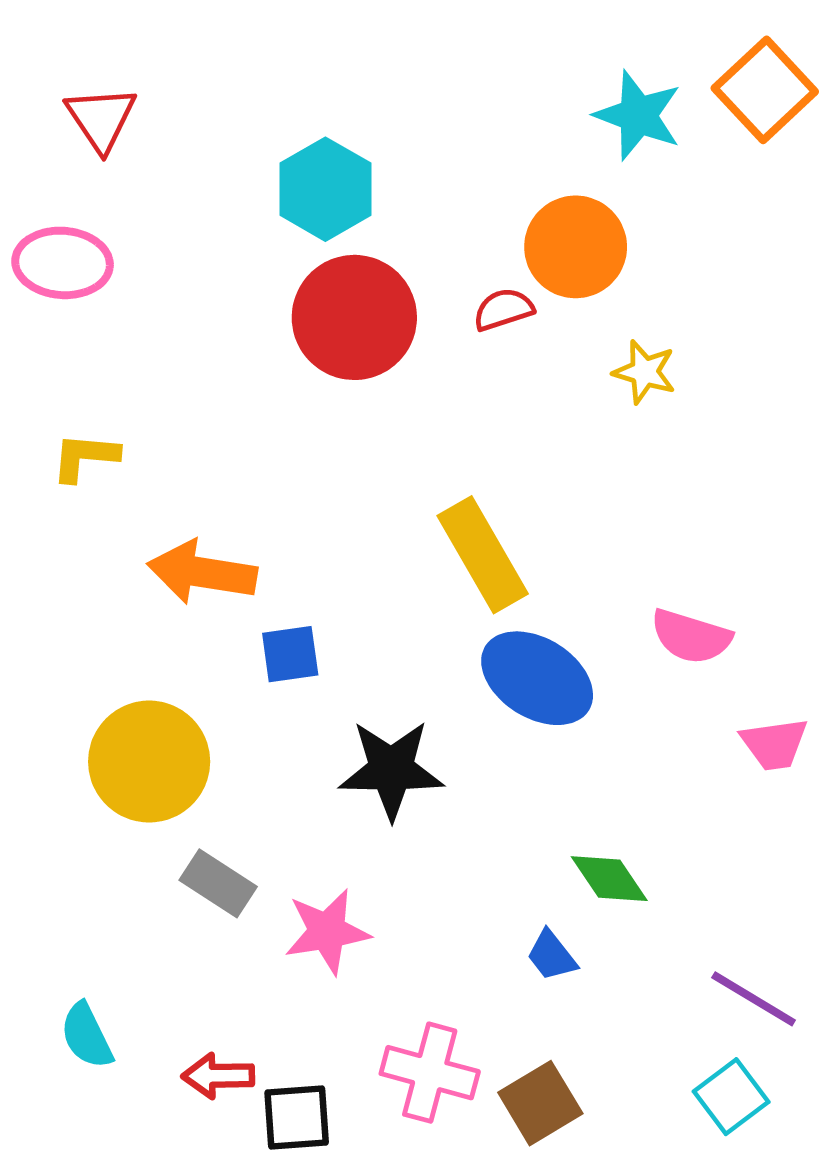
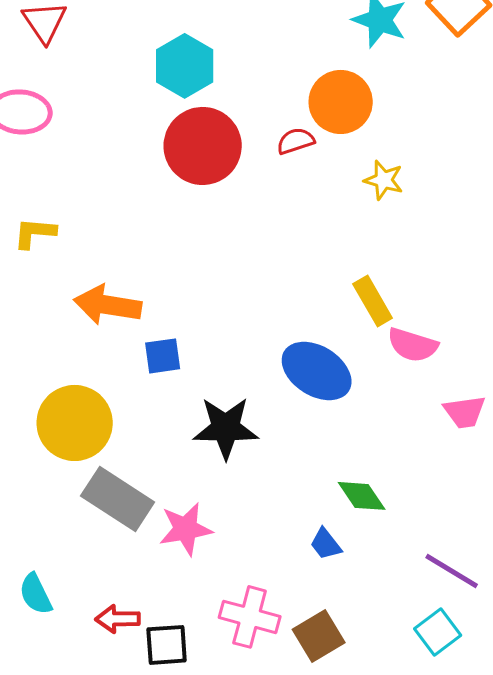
yellow rectangle: (483, 555) -> (373, 301), moved, size x0.7
gray rectangle: (218, 883) -> (118, 499), size x1.5

